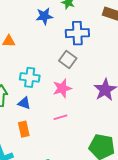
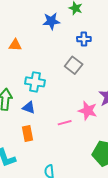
blue cross: (77, 33) -> (84, 39), size x0.6
pink star: (62, 88) -> (88, 111), moved, turned 30

